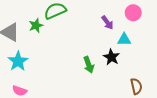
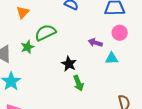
purple arrow: (107, 23) -> (95, 43), turned 144
black star: (111, 57) -> (69, 64), moved

